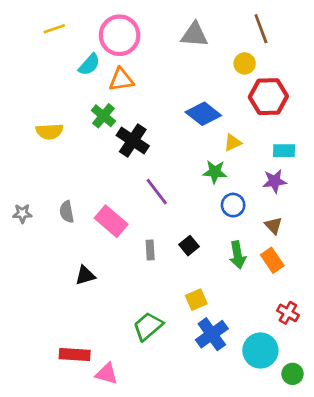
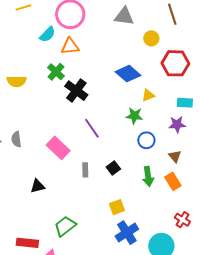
yellow circle: (245, 63) -> (151, 38), moved
gray semicircle: (67, 212) -> (16, 139), moved
green trapezoid: (148, 326) -> (65, 226), moved

